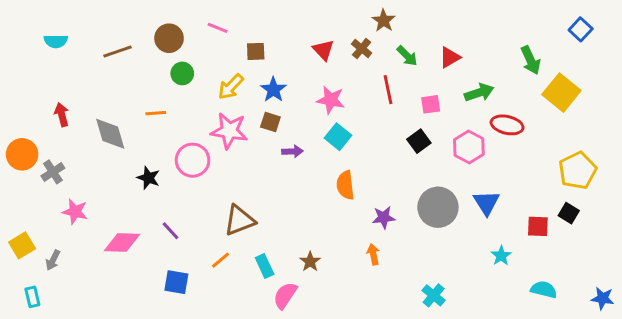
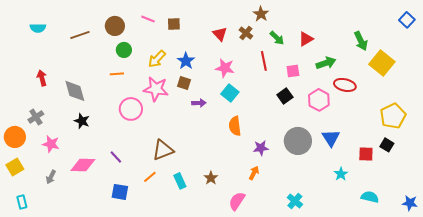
blue square: (581, 29) -> (407, 20), moved
brown square: (256, 51) -> (174, 24), moved
orange line: (156, 113) -> (117, 74), moved
orange circle: (22, 154) -> (15, 137), moved
black star: (148, 178) -> (82, 121), moved
orange arrow: (373, 254) -> (254, 173), turned 40
gray arrow: (53, 260) -> (51, 177), moved
pink semicircle: (285, 295) -> (237, 201), moved

